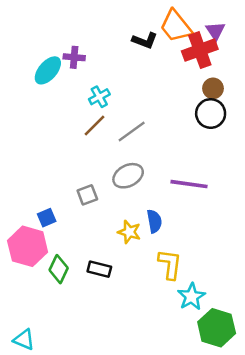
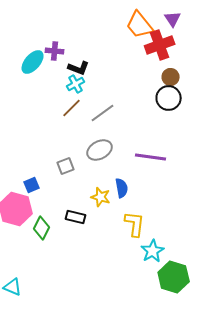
purple triangle: (215, 31) -> (173, 19), moved
black L-shape: (145, 41) -> (79, 68), moved
black rectangle: (99, 269) -> (76, 217), moved

